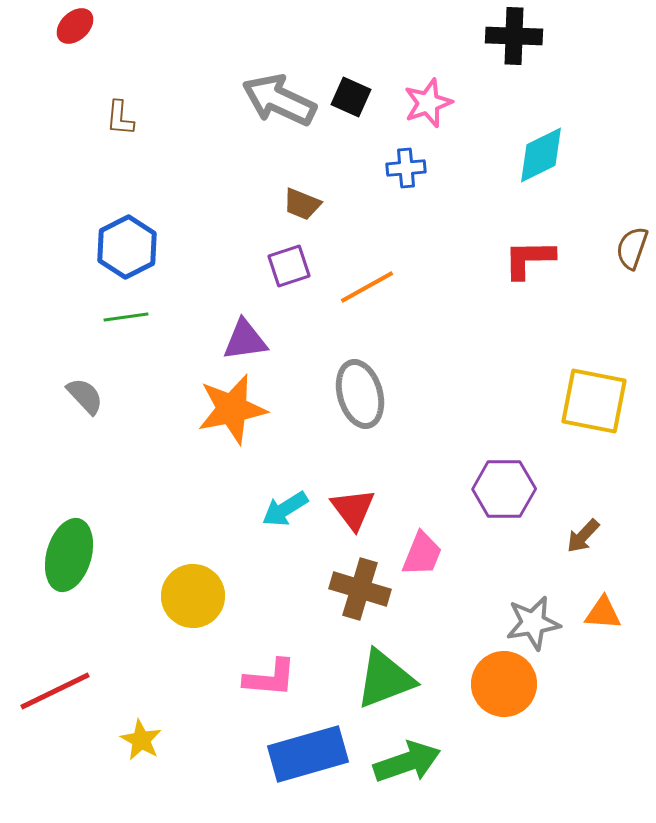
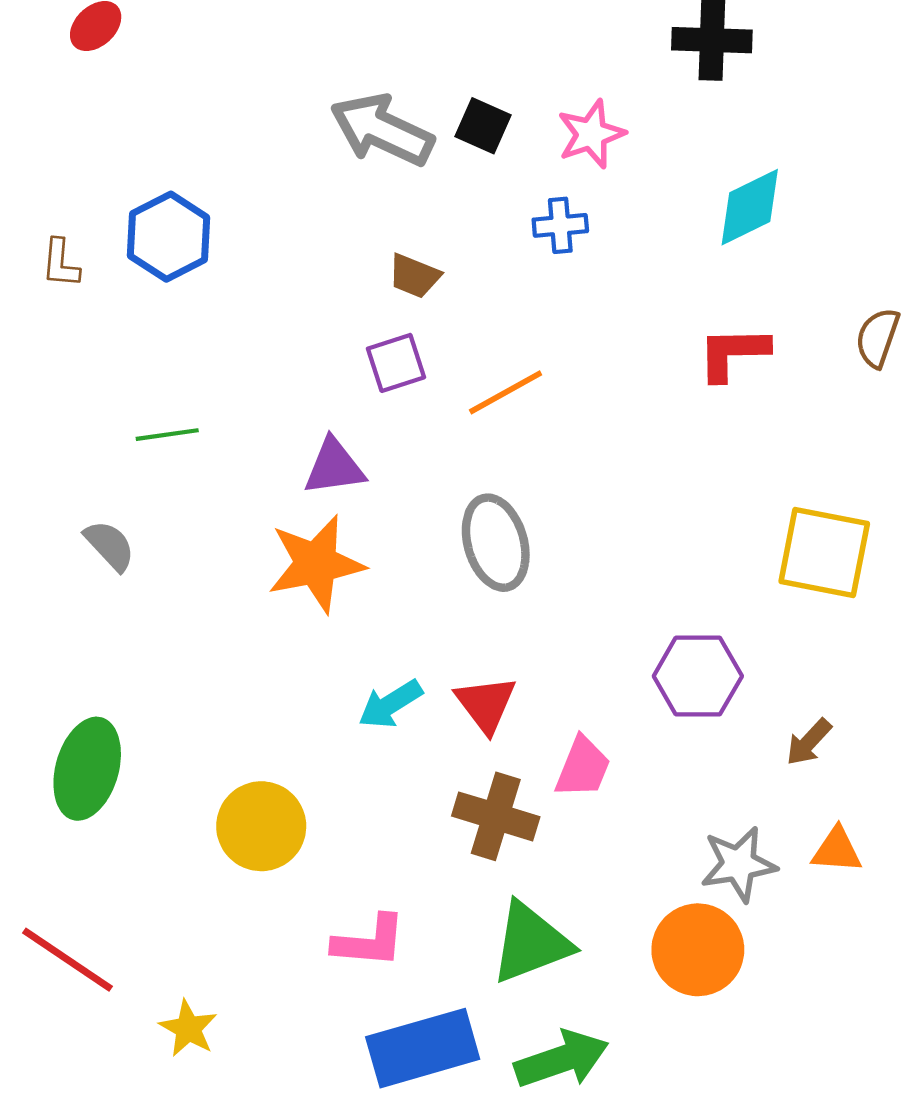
brown L-shape: (120, 118) -> (60, 263), moved
blue hexagon: (127, 247) -> (169, 237), moved
red line: (55, 691) -> (67, 960), turned 60

